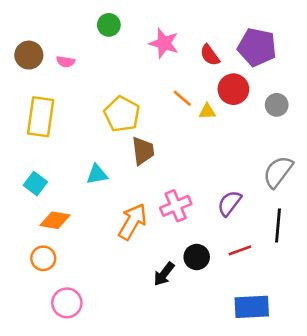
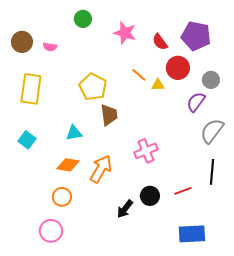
purple semicircle: (229, 203) -> (196, 102), moved
pink cross: (176, 206) -> (146, 151), moved
orange diamond: (55, 220) -> (68, 165), moved
orange circle: (43, 258) -> (62, 197), moved

